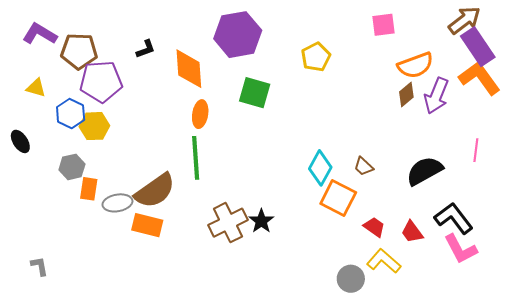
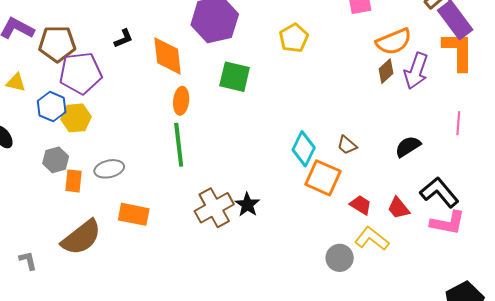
orange L-shape: (479, 78) -> (458, 51), turned 39
black semicircle: (424, 171) -> (408, 146), size x0.7
brown semicircle: (155, 191) -> (81, 237), moved
gray ellipse: (117, 203) -> (109, 169), moved
pink L-shape: (460, 249) -> (448, 223), turned -48

